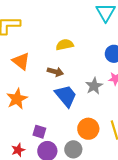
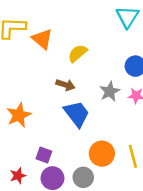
yellow semicircle: (65, 45) -> (78, 53), turned -30
orange triangle: (21, 61) -> (42, 39), moved
gray star: (94, 86) -> (110, 91), moved

